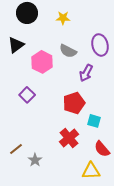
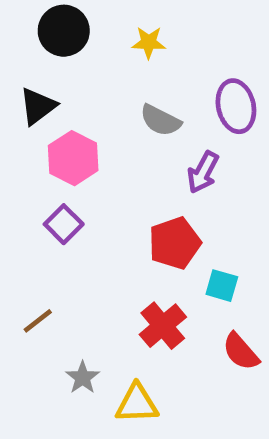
pink hexagon: (42, 62) -> (73, 158), moved
brown line: (16, 149) -> (38, 321), moved
yellow triangle: (91, 171) -> (137, 404), moved

